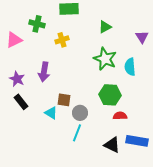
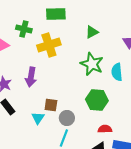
yellow cross: (62, 40) -> (49, 45), size x1.6
cyan triangle: (51, 113) -> (38, 118), turned 32
red semicircle: (120, 116) -> (105, 129), moved

